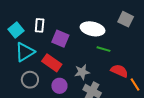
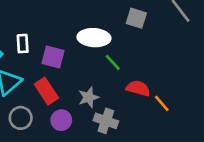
green line: (103, 49) -> (113, 62), turned 40
red rectangle: (52, 63) -> (46, 91), turned 30

